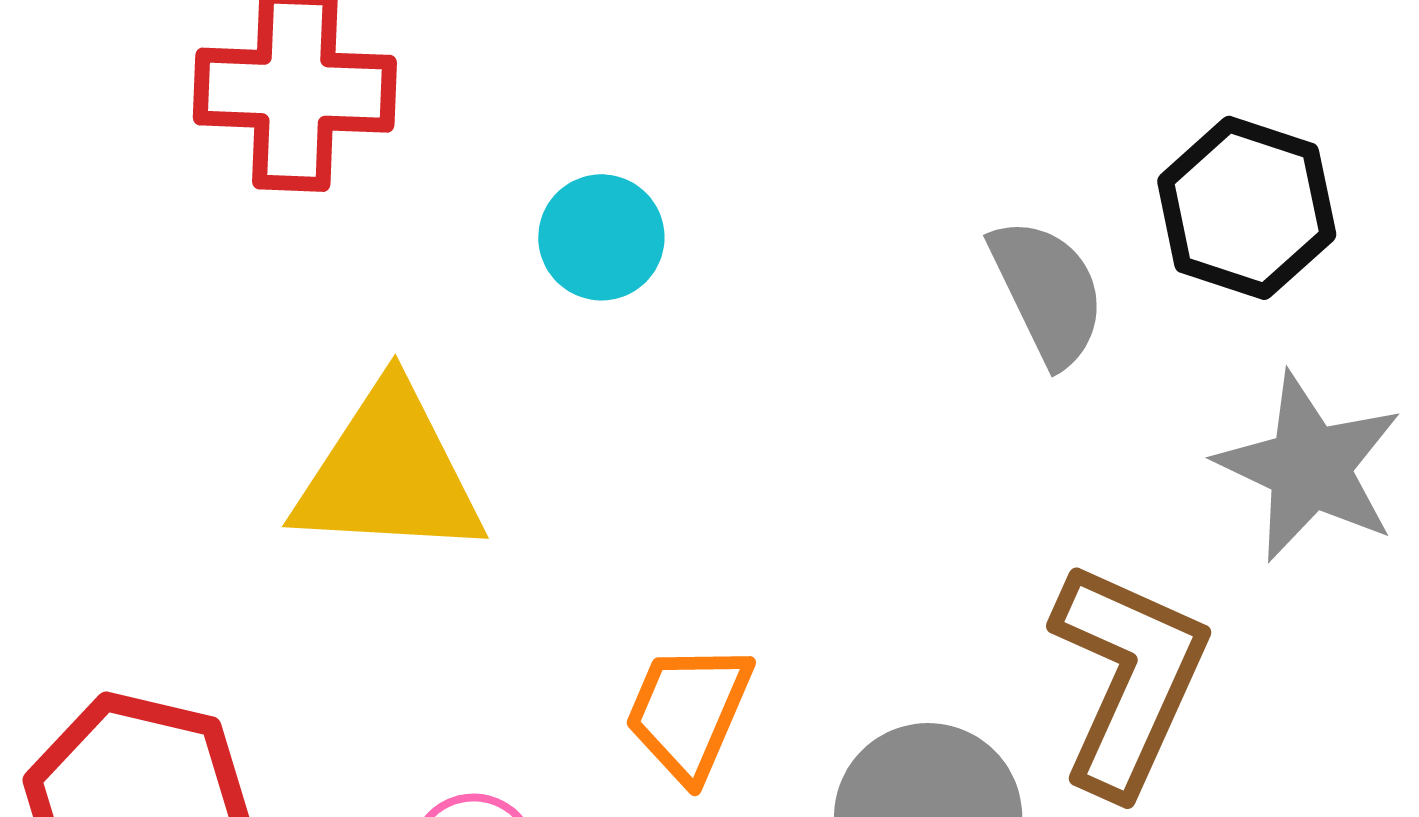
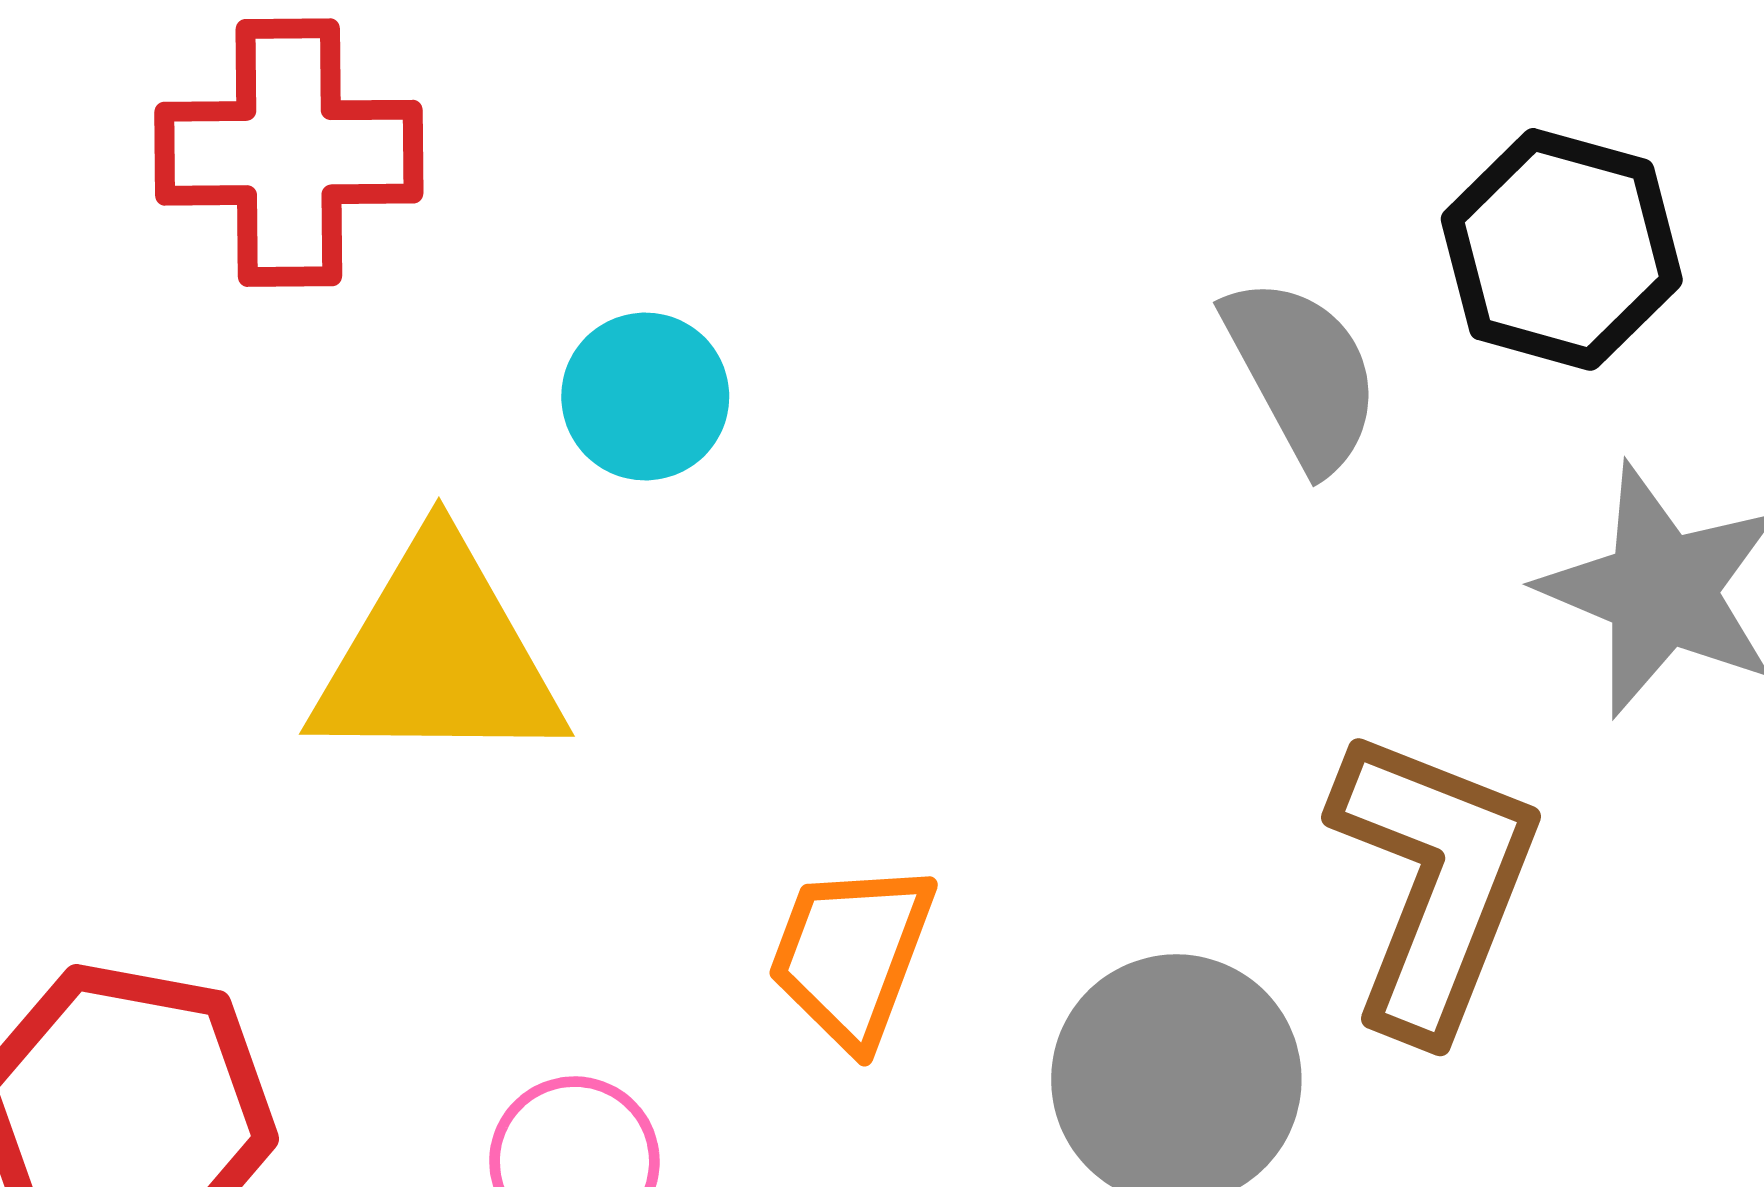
cyan circle: (601, 237) -> (645, 397), moved

